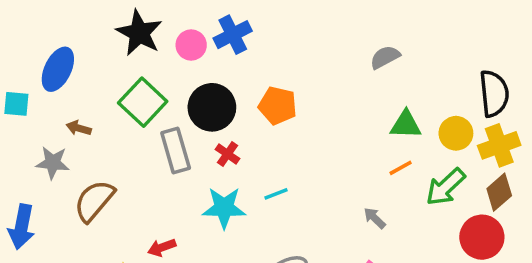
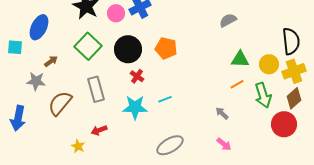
brown arrow: (79, 128) -> (51, 61), turned 128
gray rectangle: (176, 151) -> (96, 89), moved
green arrow: (446, 187) -> (263, 95), turned -65

